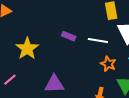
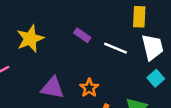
orange star: (108, 64) -> (89, 88), moved

